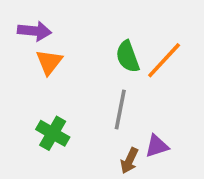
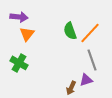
gray line: (120, 110) -> (92, 60), moved, turned -30
green cross: (53, 133) -> (19, 63), moved

